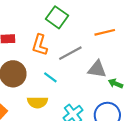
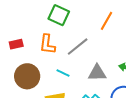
orange line: (105, 32) -> (106, 21), turned -36
gray triangle: (97, 69) -> (97, 73), moved

